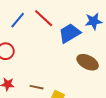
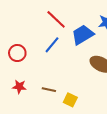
blue line: (18, 20) -> (52, 45), moved

